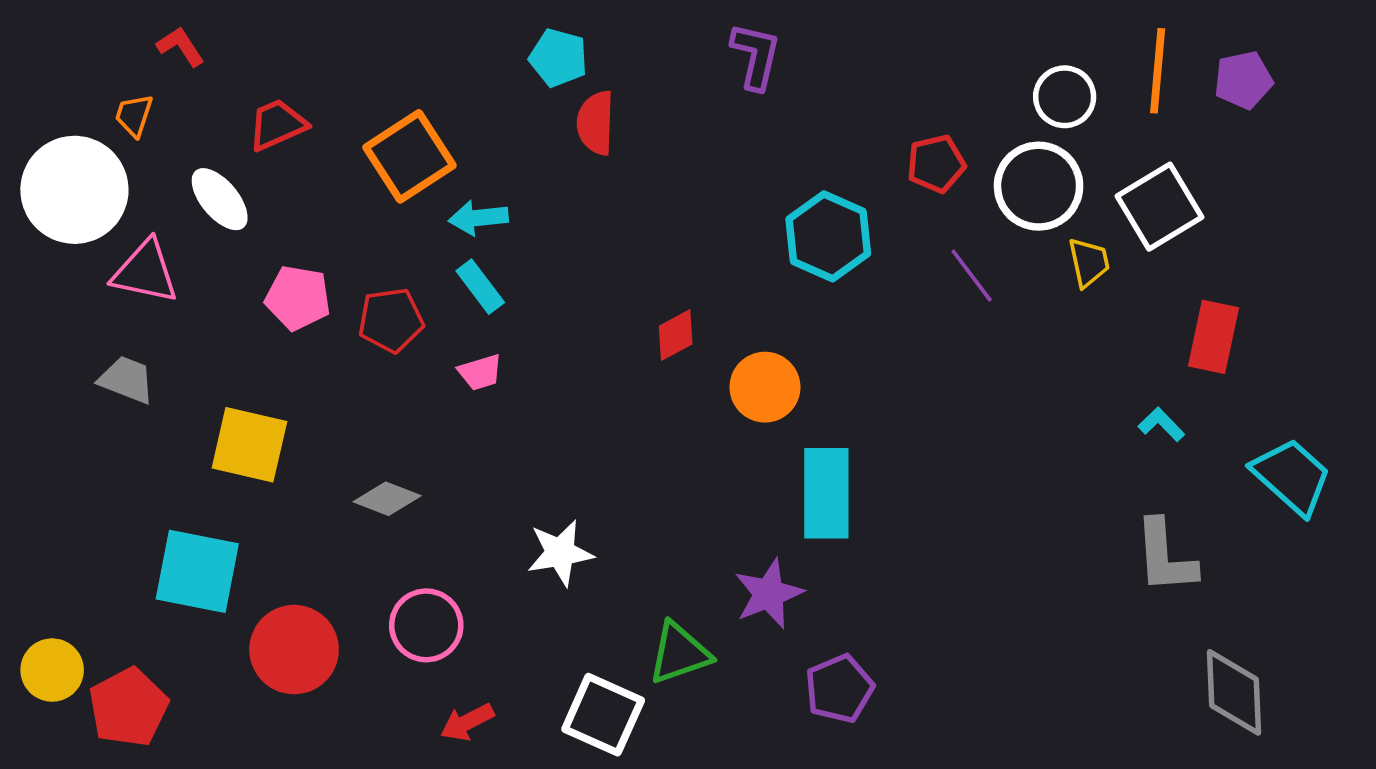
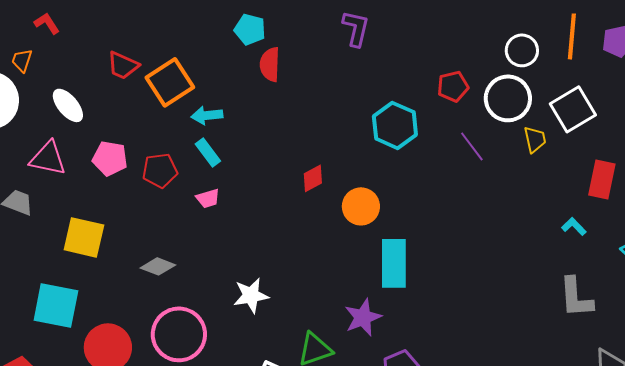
red trapezoid: (277, 125) -> (123, 65), moved, turned -132
pink triangle: (145, 272) -> (48, 158), moved
pink circle: (426, 625) -> (179, 334), size x1.4

